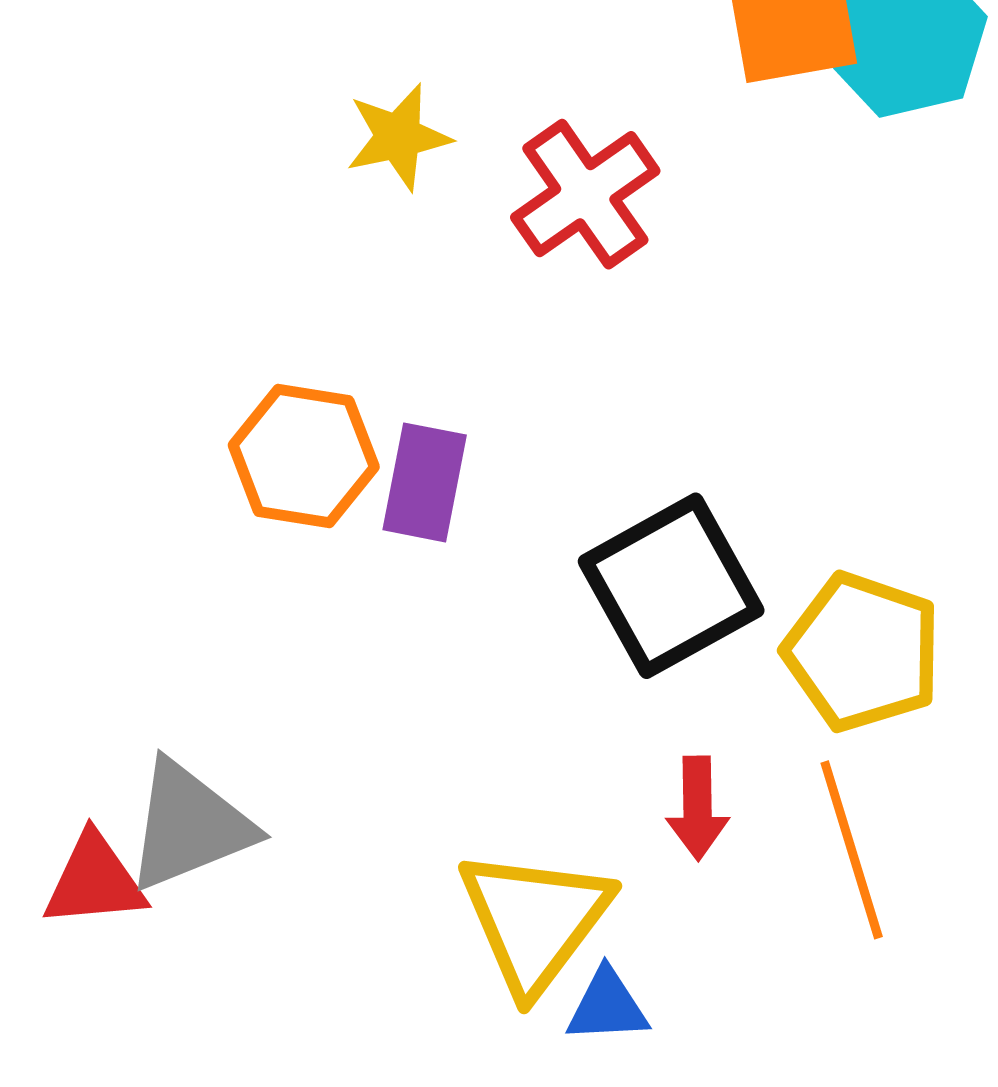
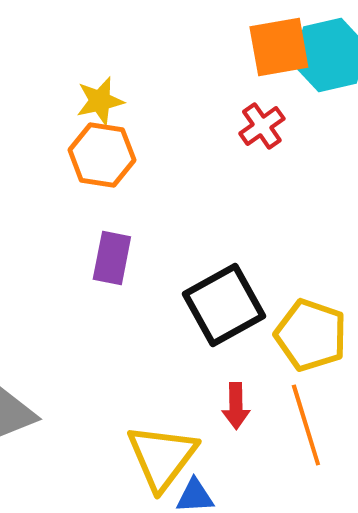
red cross: (585, 194) -> (262, 126), moved, size x0.7
orange hexagon: (304, 456) -> (102, 155), moved

